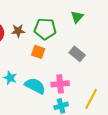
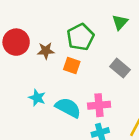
green pentagon: (45, 29) -> (80, 37), turned -30
brown star: (18, 31) -> (46, 51), moved

